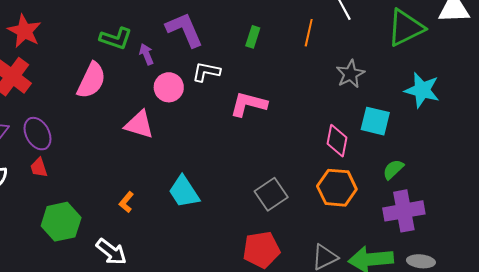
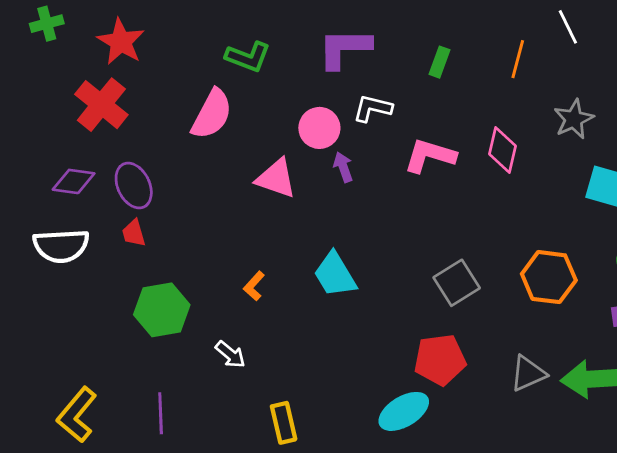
purple L-shape: (184, 30) -> (344, 48), turned -69
purple arrow: (146, 54) -> (343, 167), moved
pink diamond: (337, 141) -> (502, 150), moved
white arrow: (111, 252) -> (230, 354), size x0.7

